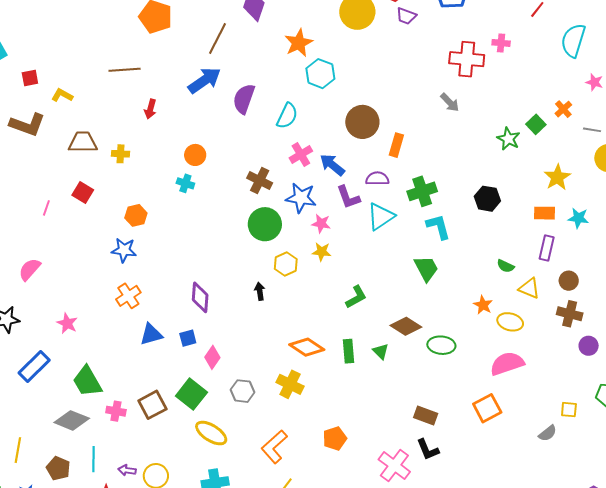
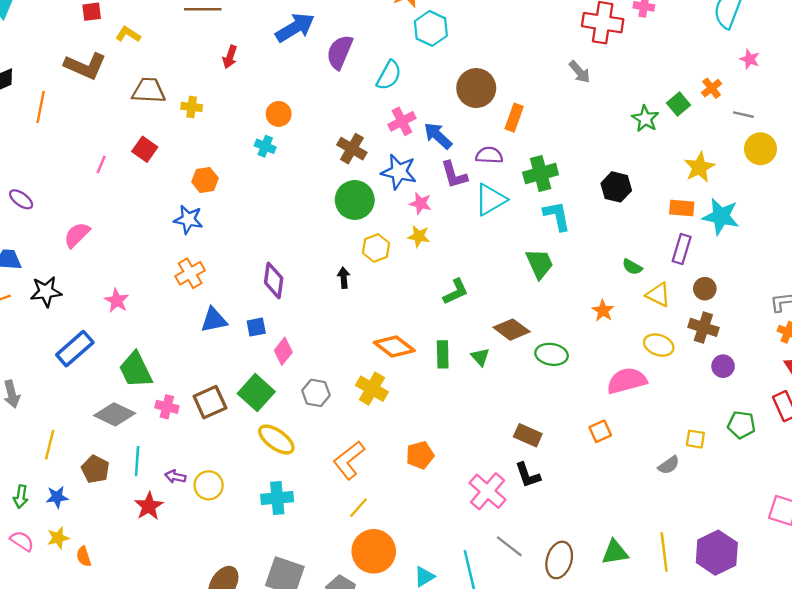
cyan star: (578, 218) -> (721, 216), size x1.5
yellow ellipse: (510, 322) -> (659, 345), moved
orange square: (487, 408) -> (600, 431), size x0.7

